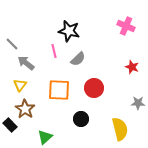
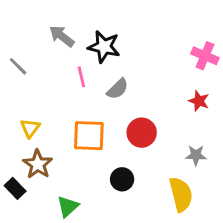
pink cross: (126, 26) -> (205, 56), moved
gray arrow: (26, 63) -> (62, 36), moved
gray star: (138, 103) -> (196, 155), moved

